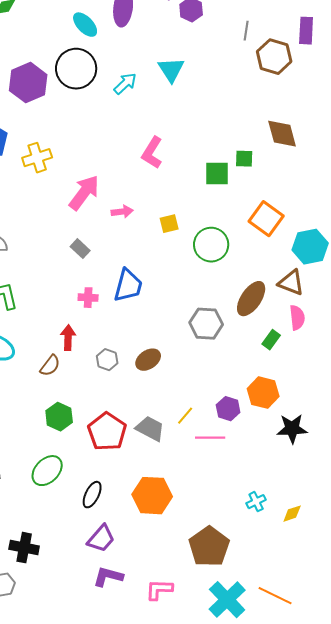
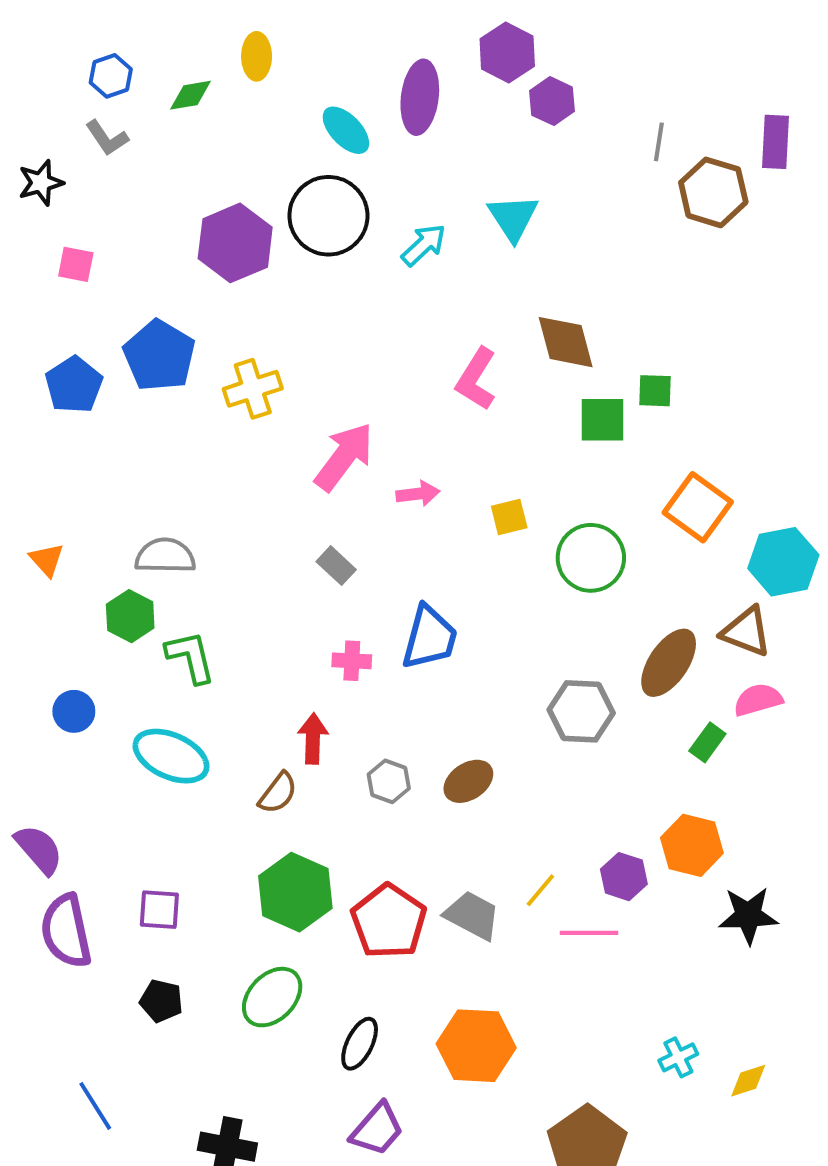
brown diamond: (282, 134) -> (566, 342), moved
pink semicircle: (297, 318) -> (758, 700), turned -100
green hexagon: (59, 417) -> (295, 892), size x1.4

